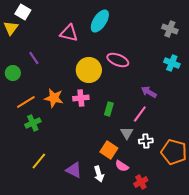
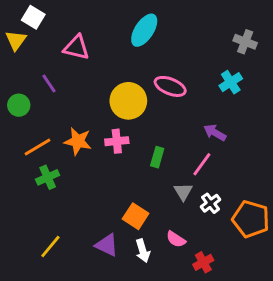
pink triangle: (69, 33) -> (76, 47), moved
cyan cross: (172, 63) -> (231, 82), moved, turned 35
white cross: (146, 141) -> (211, 203), turned -32
orange square: (109, 150) -> (136, 216), moved
yellow line: (39, 161) -> (50, 246), moved

